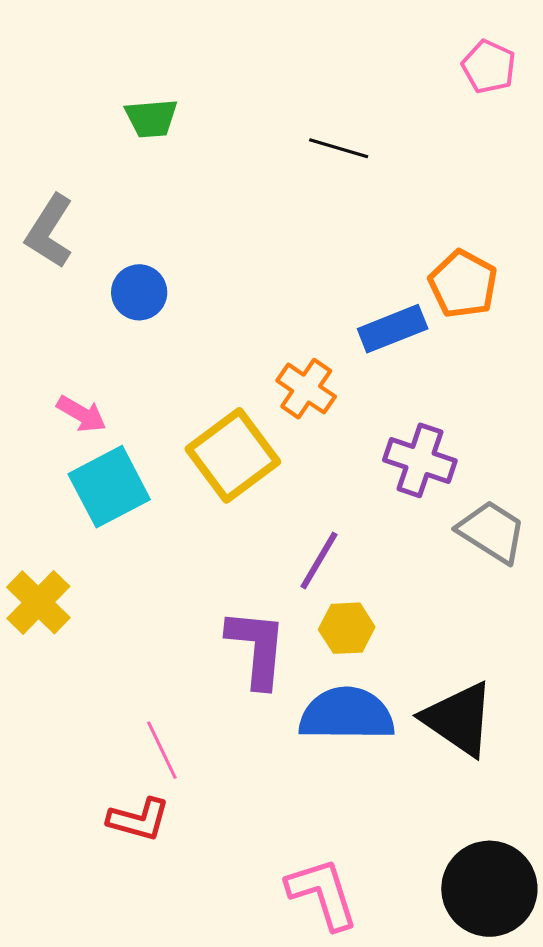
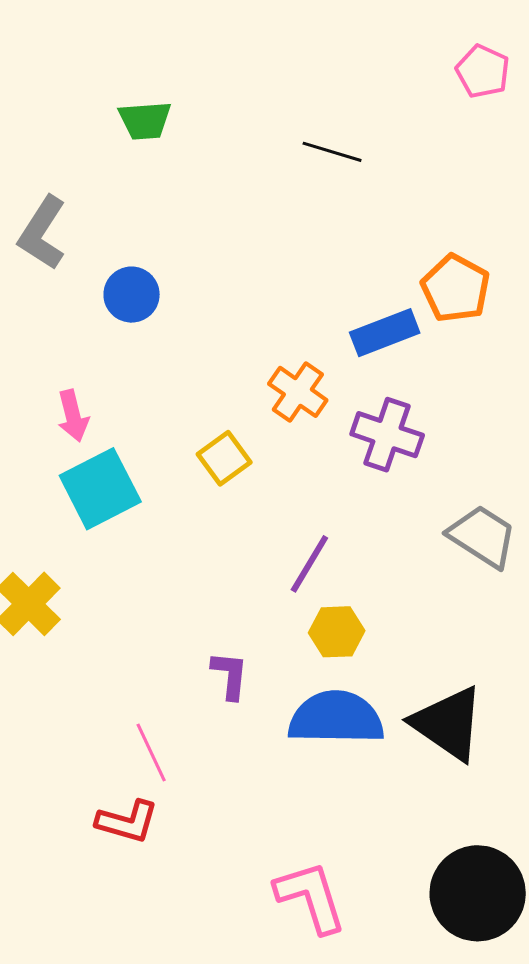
pink arrow: (81, 414) -> (73, 416), turned 45
yellow square: (233, 455) -> (224, 458), size x0.6
purple cross: (420, 460) -> (387, 435), moved
purple L-shape: (257, 648) -> (230, 675), moved, size x0.6

